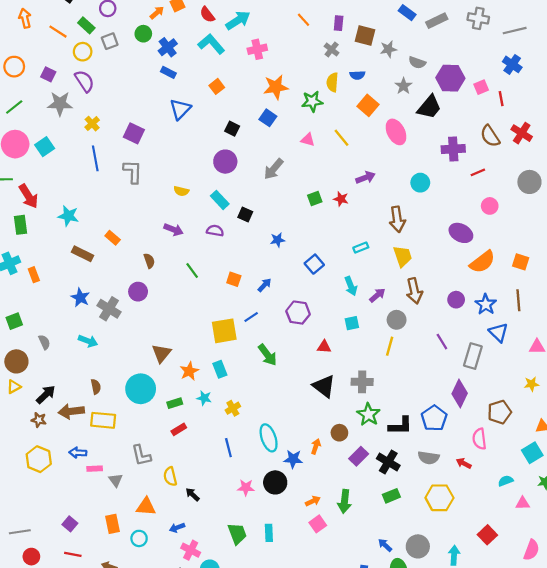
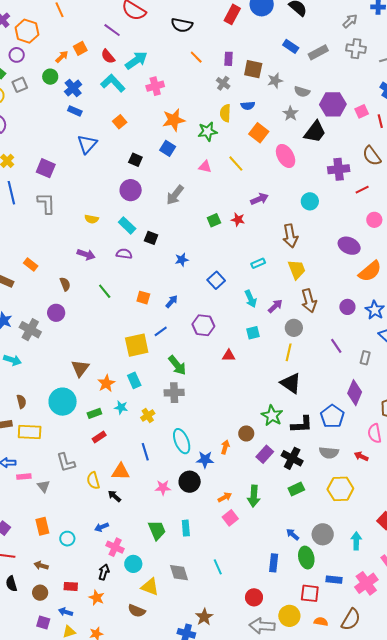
gray rectangle: (473, 356) -> (365, 358), size x0.6
gray cross: (362, 382) -> (174, 393), moved
black triangle: (324, 386) -> (291, 383), moved
orange triangle: (146, 507) -> (121, 472), moved

